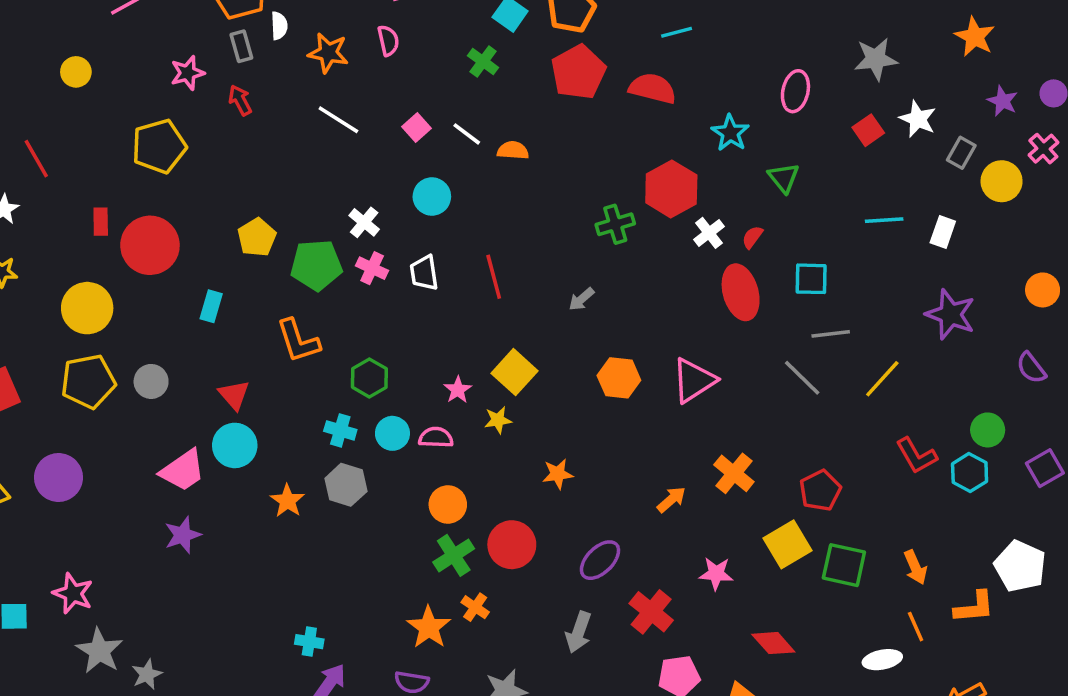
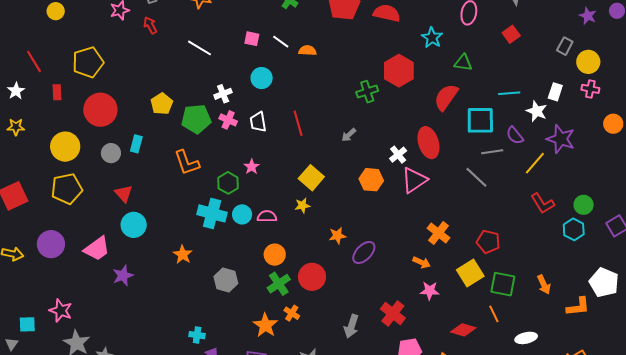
white star: (918, 119) -> (537, 111), moved
white line: (338, 120) -> (200, 48), moved
pink square: (417, 128) -> (252, 39), turned -35
yellow pentagon: (159, 146) -> (88, 62), moved
pink cross: (1043, 149) -> (590, 89), moved, turned -36
green triangle: (784, 178) -> (463, 63), turned -42
cyan line: (884, 220) -> (509, 93), moved
red rectangle: (101, 222) -> (57, 92), moved
white cross: (364, 222) -> (223, 94), turned 30
white cross: (709, 233) -> (398, 155), moved
red semicircle: (752, 237) -> (446, 97), size x2.0
cyan square: (811, 279) -> (480, 120), size x1.4
red ellipse: (741, 292) -> (429, 143), moved
purple semicircle: (1031, 368) -> (515, 135), moved
yellow line: (882, 379) -> (535, 163), moved
gray circle: (151, 381) -> (111, 153), moved
pink star: (458, 390) -> (252, 167), moved
red triangle: (234, 395) -> (124, 194), moved
cyan cross: (340, 430) -> (212, 213), size x1.6
cyan circle: (235, 445) -> (134, 225), moved
red L-shape: (916, 456) -> (543, 203), moved
pink trapezoid: (183, 470) -> (97, 249), moved
gray hexagon: (346, 485) -> (226, 280), moved
red pentagon: (820, 490) -> (488, 242), turned -30
orange arrow: (671, 500) -> (422, 262), moved, turned 66
purple ellipse: (600, 560) -> (364, 253), moved
orange line: (916, 627) -> (494, 314), moved
red diamond: (773, 643) -> (463, 330), turned -30

